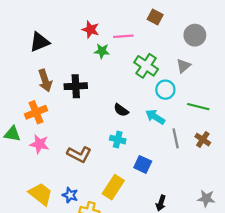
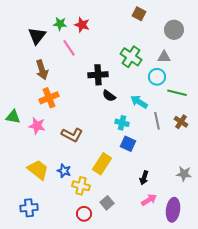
pink line: (123, 36) -> (69, 48), moved, turned 60
black triangle: (39, 42) -> (37, 36), turned -30
green star: (102, 51) -> (60, 24), moved
gray triangle: (184, 66) -> (164, 57), turned 40
black cross: (76, 86) -> (98, 75), moved
cyan circle: (165, 90) -> (157, 77), moved
orange cross: (36, 112) -> (49, 98), moved
cyan cross: (118, 140) -> (122, 123), moved

